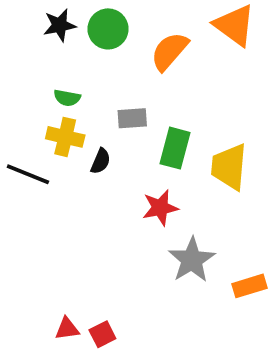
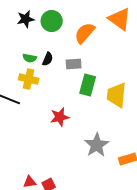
gray rectangle: (132, 118) -> (74, 64), moved
black semicircle: (101, 161) -> (48, 59), moved
red star: (160, 208) -> (60, 117), moved

